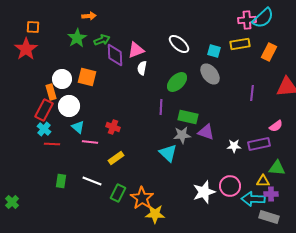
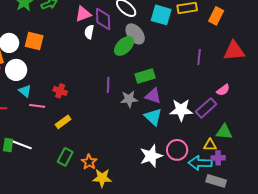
cyan square: (214, 51) -> (161, 15), size x1.5
purple diamond: (115, 55) -> (103, 19), moved
gray ellipse: (210, 74) -> (135, 34), moved
purple line: (161, 107) -> (108, 85), moved
green rectangle: (188, 117) -> (145, 76), moved, turned -30
purple rectangle: (259, 144) -> (206, 108), turned -30
white star: (234, 146) -> (181, 110), size x1.6
cyan triangle: (168, 153) -> (153, 117), moved
white line: (92, 181) -> (22, 145), moved
orange star: (142, 198) -> (89, 162), size x0.7

